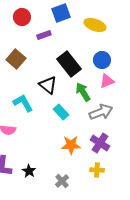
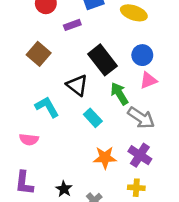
gray arrow: (101, 112) -> (141, 118), turned 55
black star: (29, 171) -> (64, 189), moved

